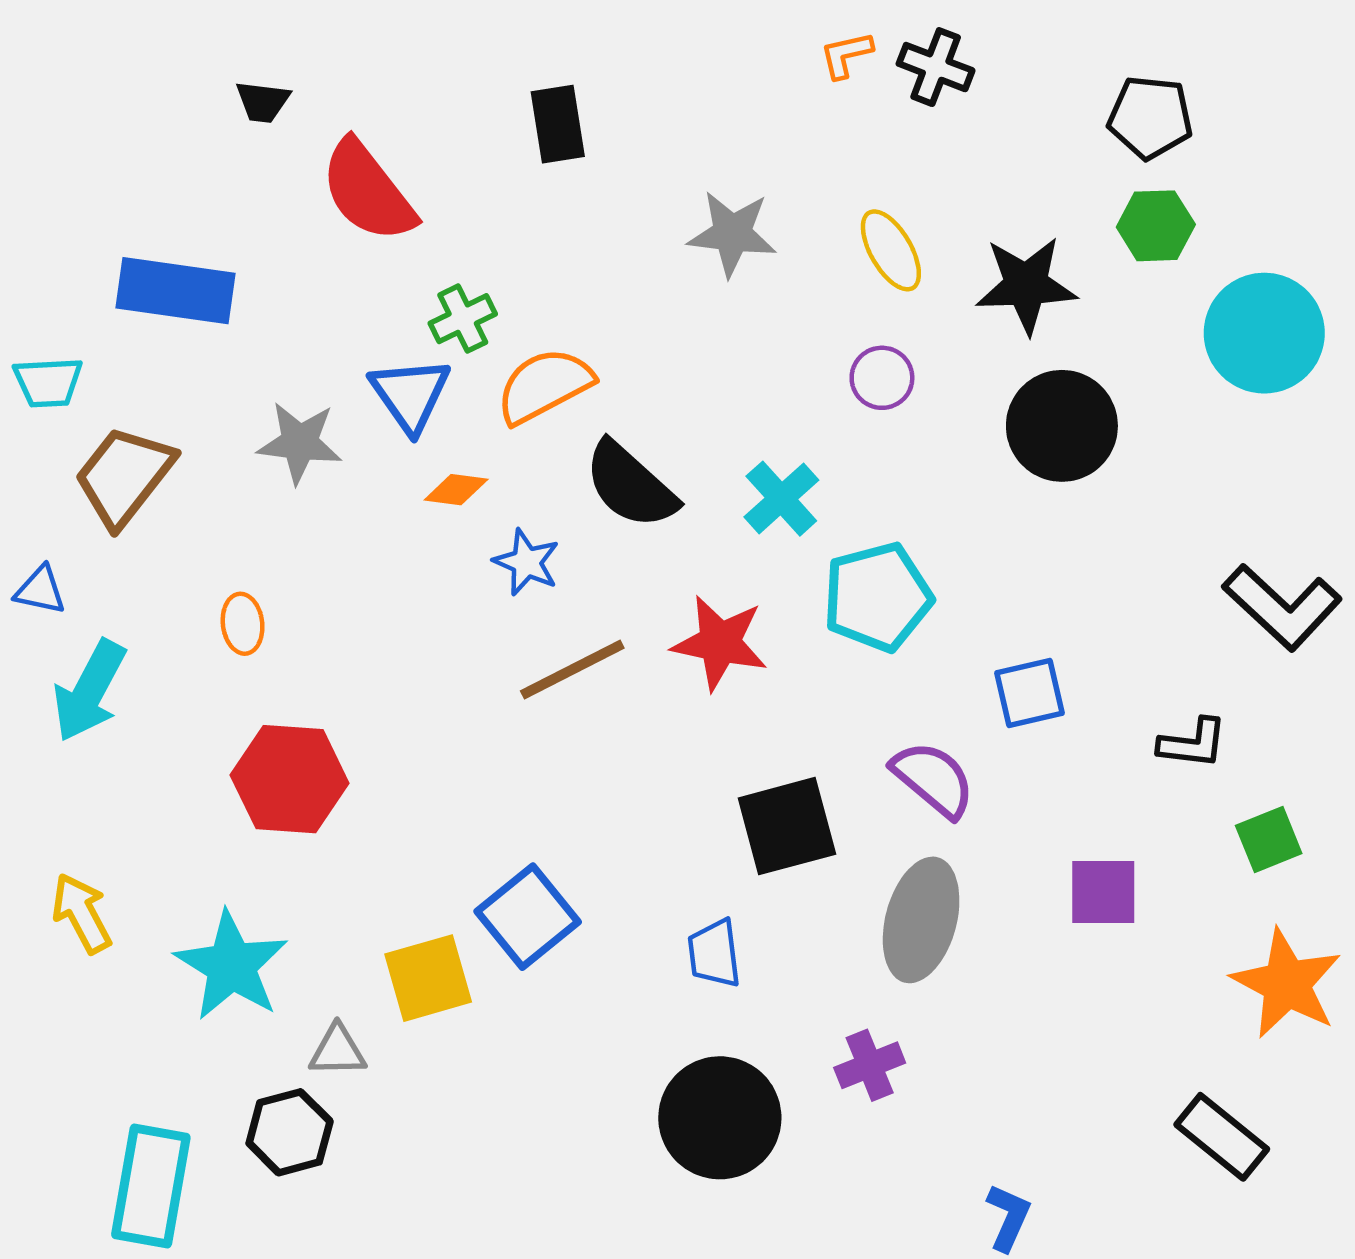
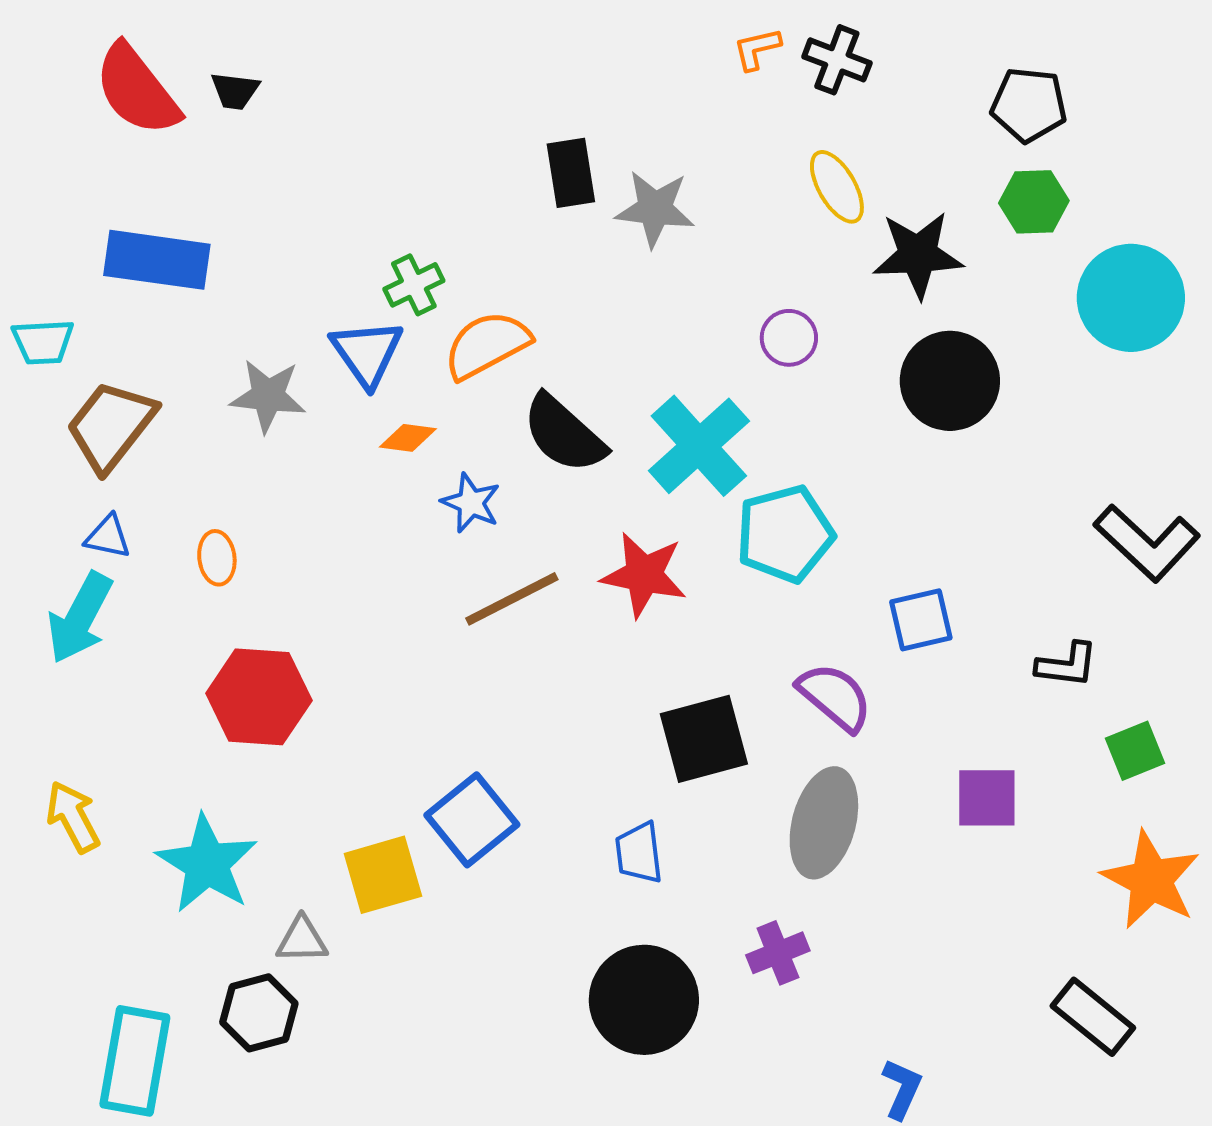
black rectangle: (558, 124) -> (571, 173), moved
red semicircle: (368, 191) -> (137, 90), moved
yellow ellipse: (891, 250) -> (837, 187), moved
cyan cross: (781, 499) -> (699, 446), size x1.5
blue triangle: (40, 590) -> (108, 537), moved

